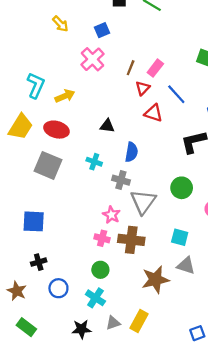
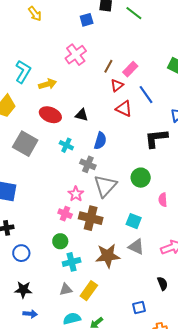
yellow arrow: (60, 24) -> (35, 14), moved
blue square: (102, 30) -> (87, 20), moved
red ellipse: (56, 130) -> (50, 115), moved
cyan cross: (95, 298) -> (72, 262), moved, turned 36
black star: (81, 329) -> (23, 290), moved

